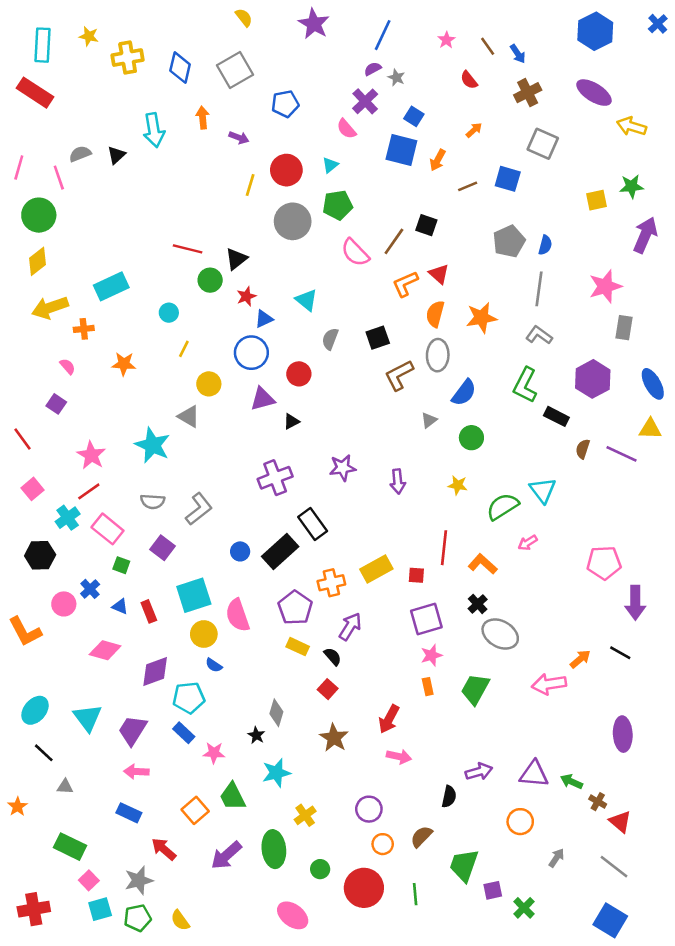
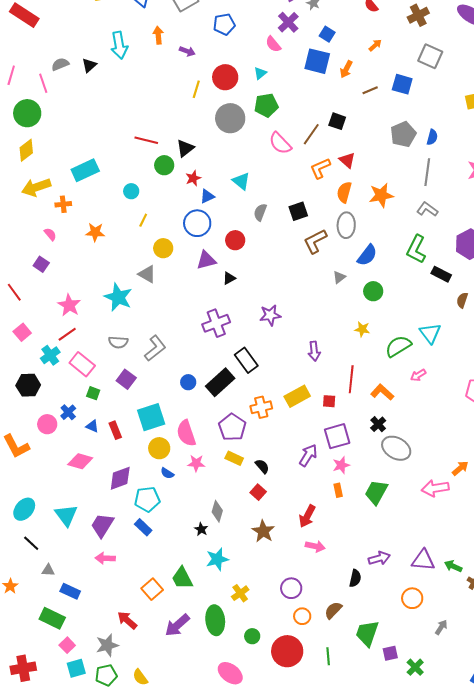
purple arrow: (398, 481) -> (314, 351), moved
purple arrow: (350, 626) -> (308, 455), moved
pink star: (214, 753) -> (196, 463), moved
blue rectangle: (129, 813) -> (70, 591), moved

